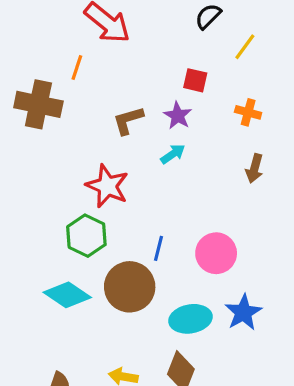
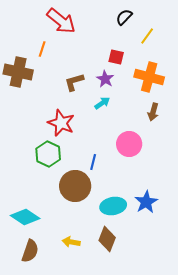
orange cross: (248, 112) -> (149, 77), size x1.8
pink circle: (216, 253) -> (129, 144), moved
cyan diamond: (67, 295) -> (25, 217), moved

